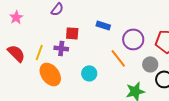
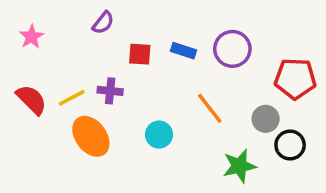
red square: (72, 33) -> (140, 54), moved
purple circle: (133, 39) -> (232, 49), moved
yellow line: (39, 52) -> (72, 98), turned 42

